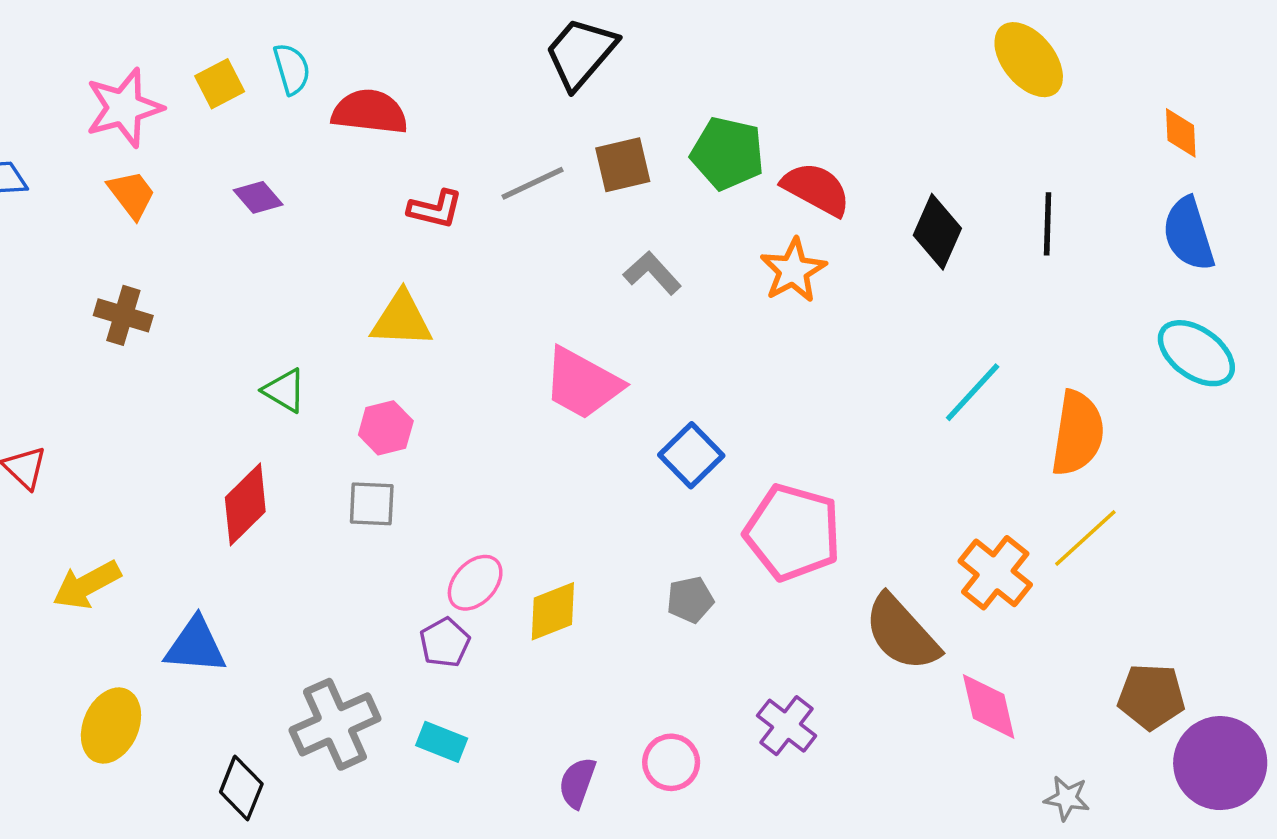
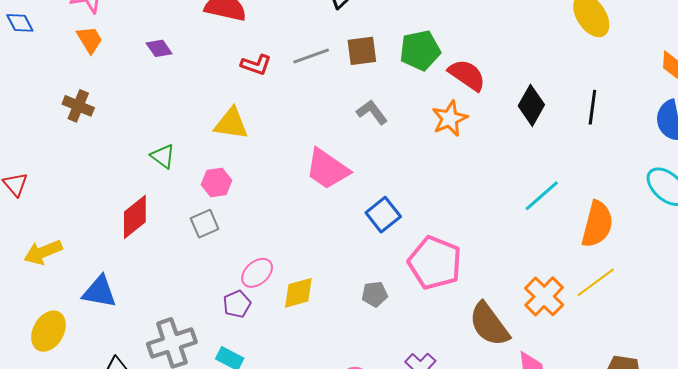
green pentagon: (728, 153) -> (420, 50), turned -30
gray square: (372, 504) -> (205, 224), turned -32

